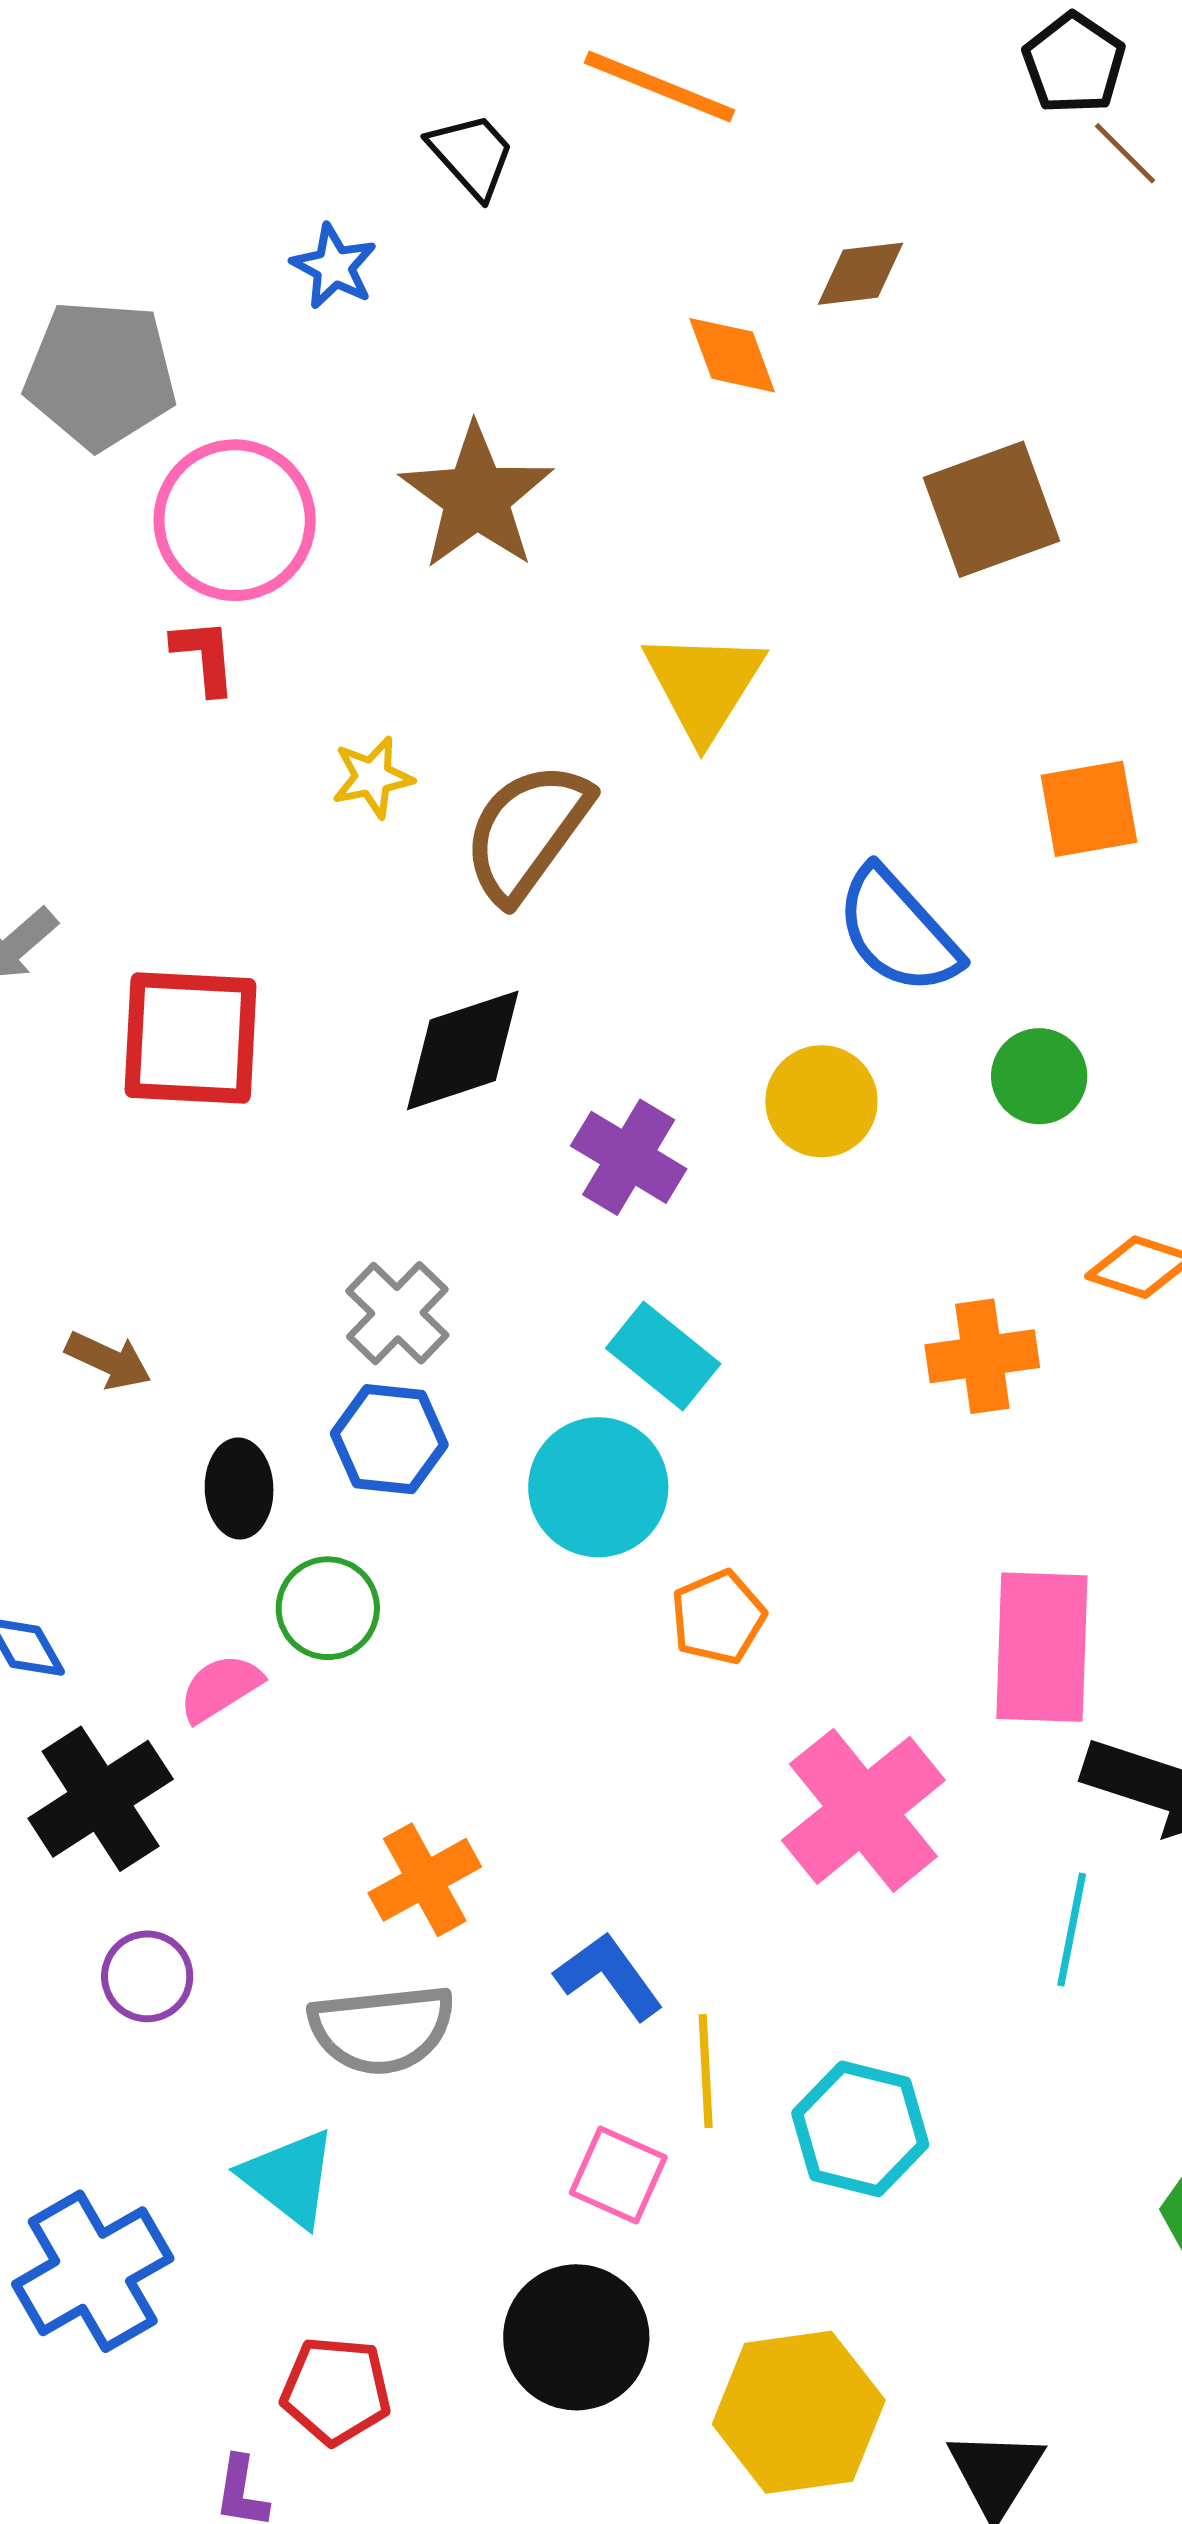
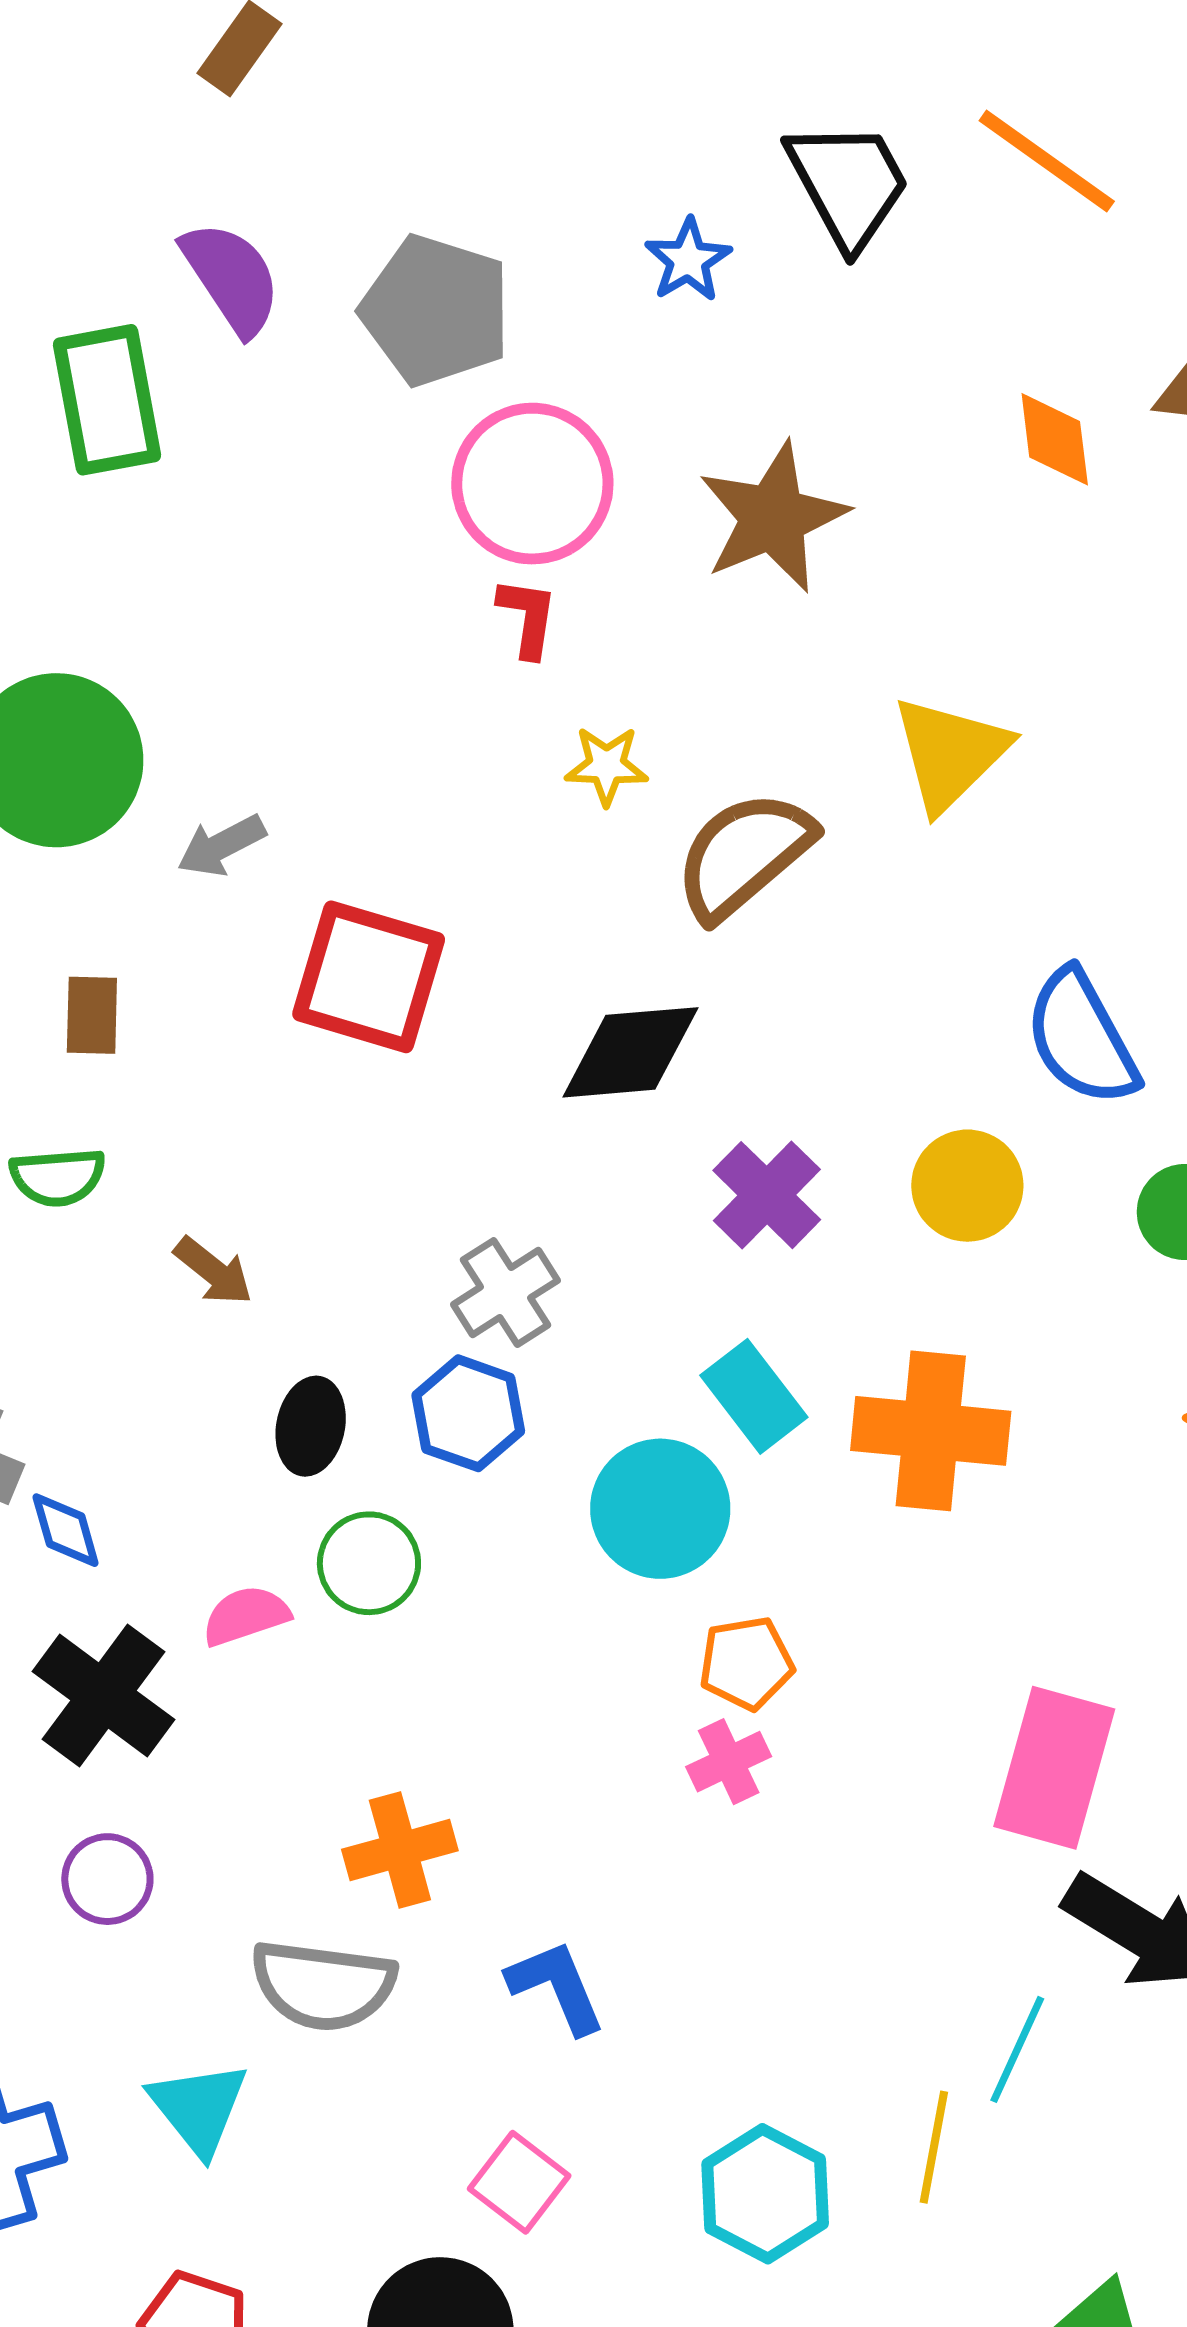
black trapezoid: (472, 155) -> (848, 184), size x1.5
red L-shape: (204, 656) -> (528, 617), moved
orange cross: (982, 1356) -> (931, 1431), moved, size x1.4
black cross: (101, 1799) -> (104, 1695), turned -34
pink cross: (863, 1810) -> (729, 1762), moved, size x0.5
yellow line: (706, 2071) -> (934, 2147), moved

